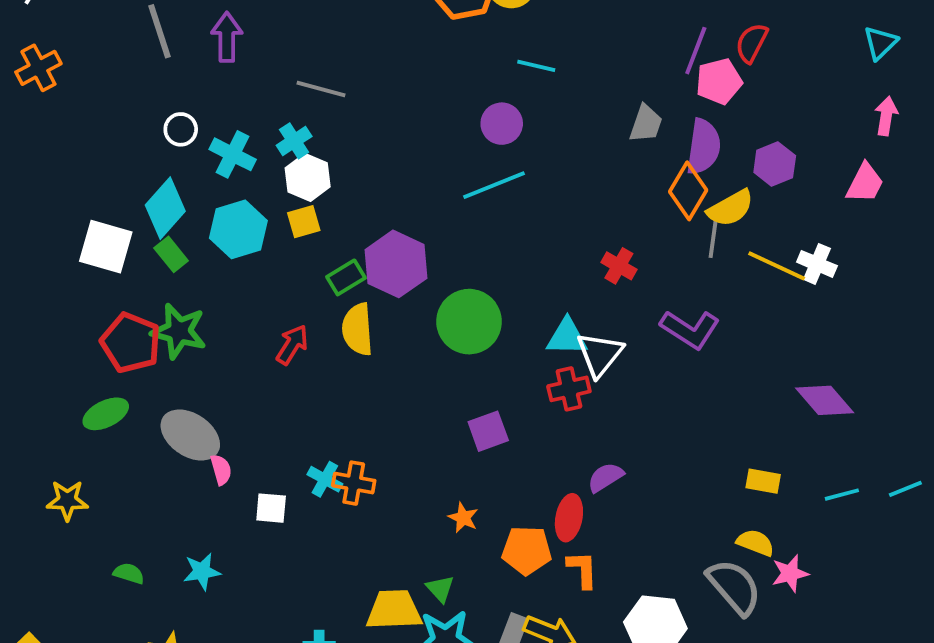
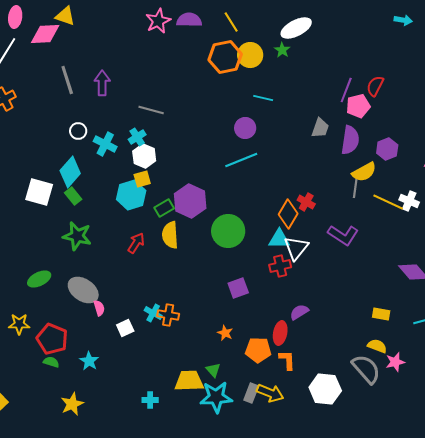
orange diamond: (688, 191) -> (288, 214), moved
cyan hexagon: (238, 229) -> (131, 195), moved
red pentagon: (131, 343) -> (52, 339), moved
white square: (271, 508) -> (125, 328), turned -30
cyan star: (202, 571) -> (89, 361), turned -30

